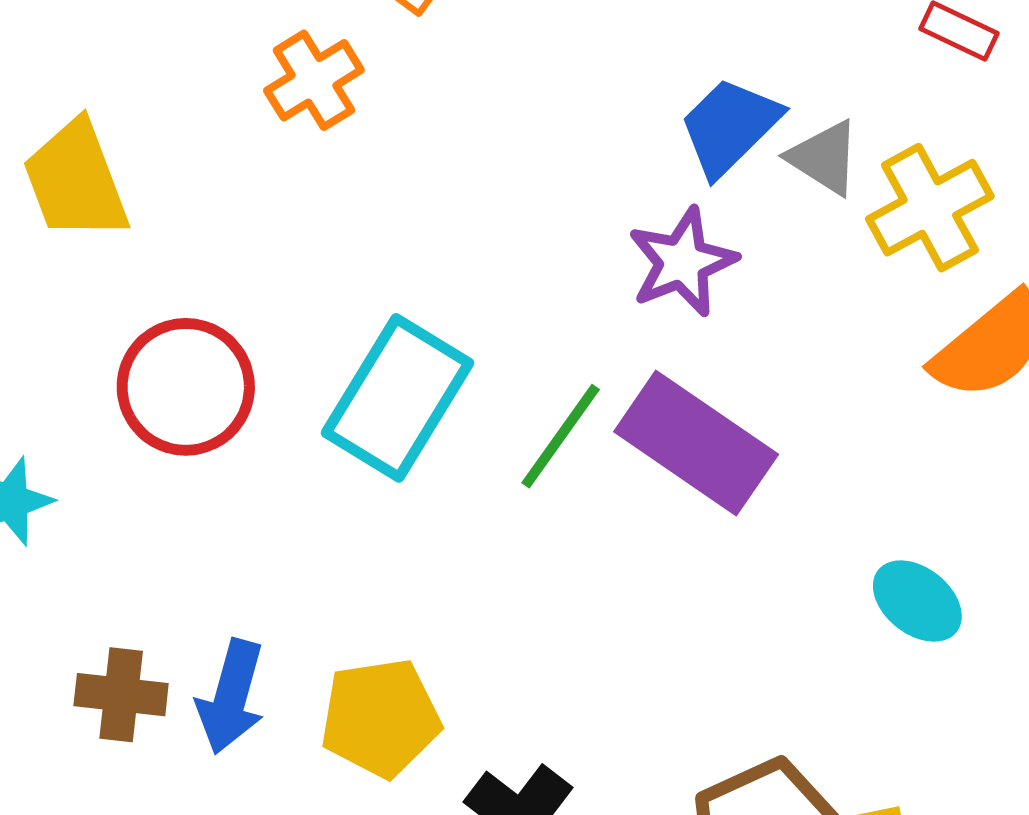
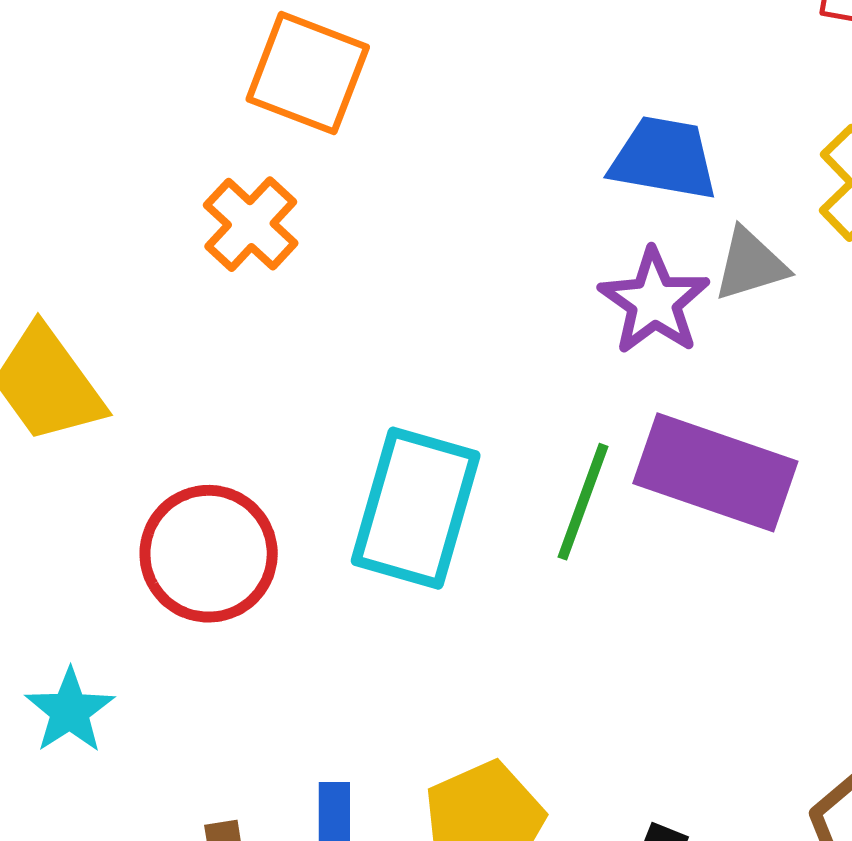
blue trapezoid: (730, 127) -> (664, 158), turned 70
gray triangle: (824, 158) -> (750, 265), moved, turned -34

